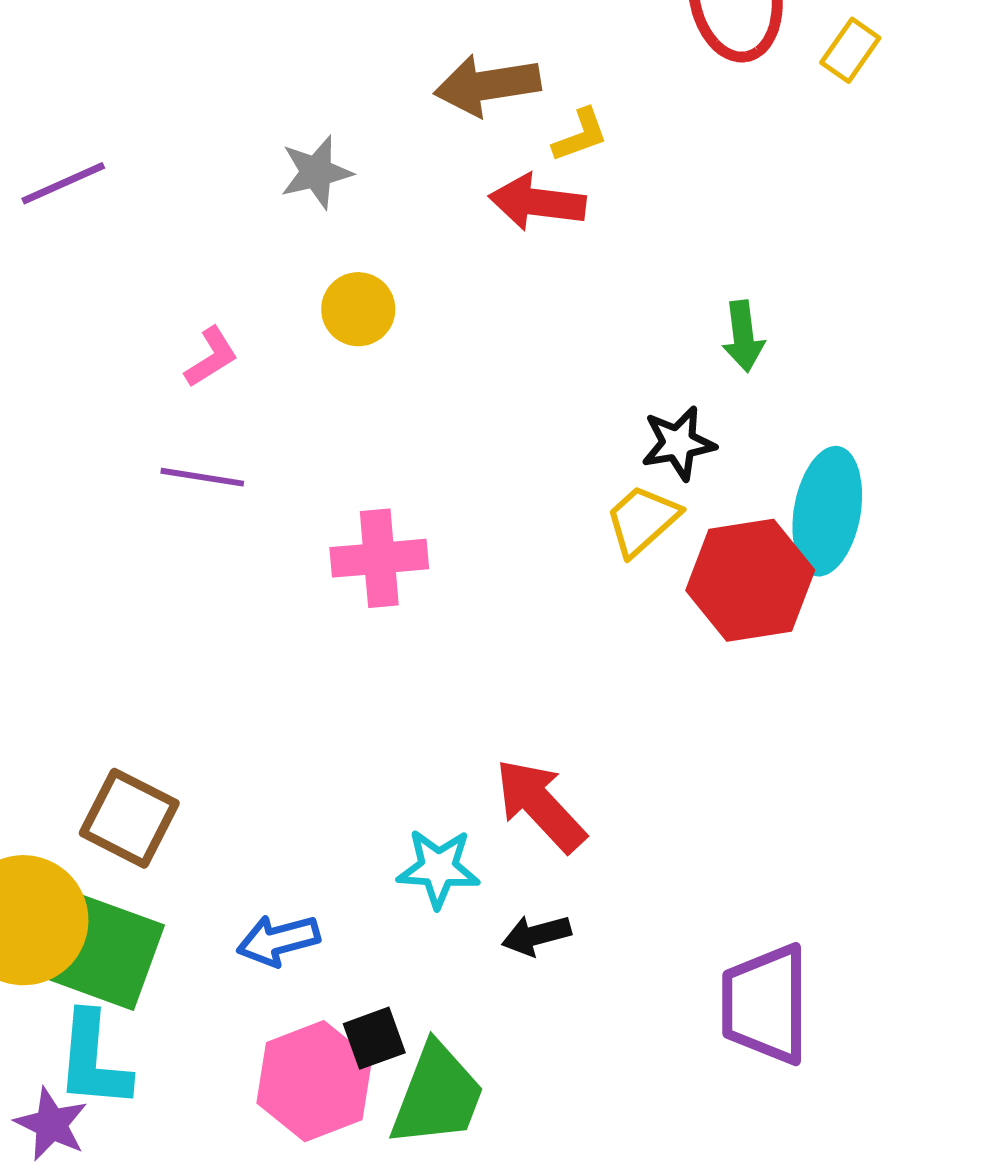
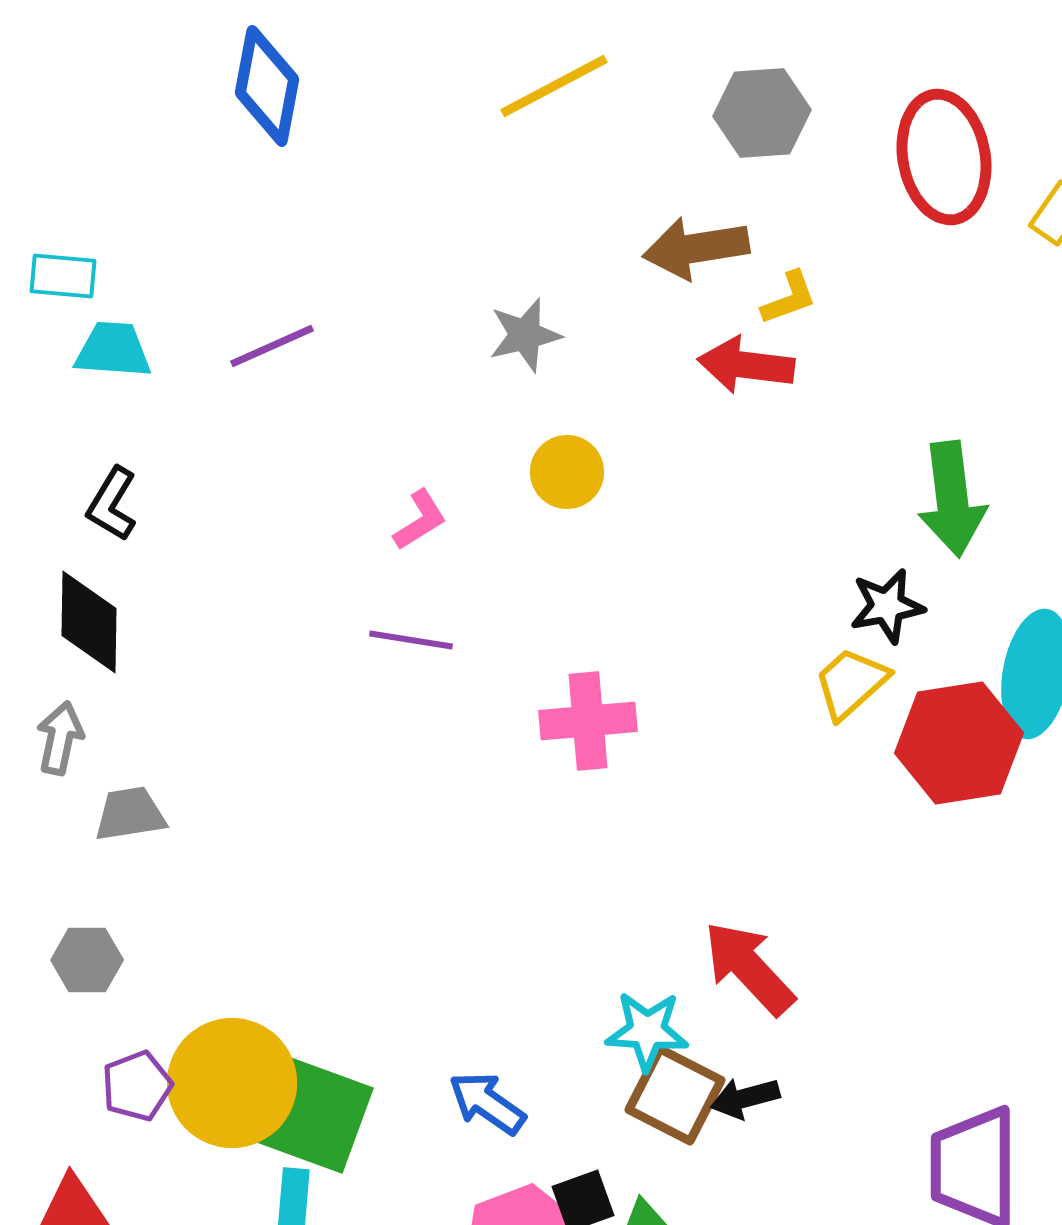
green arrow: (743, 336) -> (952, 499), size x1.6
brown square: (129, 818) -> (675, 1095), moved
blue arrow: (278, 940) -> (487, 1103), turned 50

